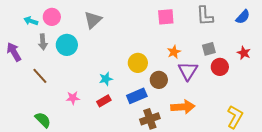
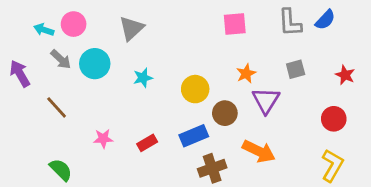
blue semicircle: (243, 17) -> (325, 20), moved
gray arrow: (43, 42) -> (61, 59), turned -42
red circle: (220, 67) -> (334, 119), moved
cyan star: (106, 79) -> (143, 78), moved
orange arrow: (183, 107) -> (259, 151), turned 30

